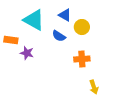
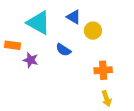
blue semicircle: (59, 36) -> (63, 50), moved
orange cross: (82, 59) -> (103, 70), moved

